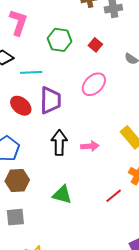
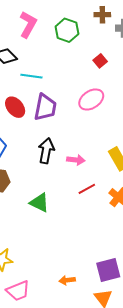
green hexagon: (60, 40) -> (67, 30), moved
red line: (114, 196) -> (87, 189), moved

